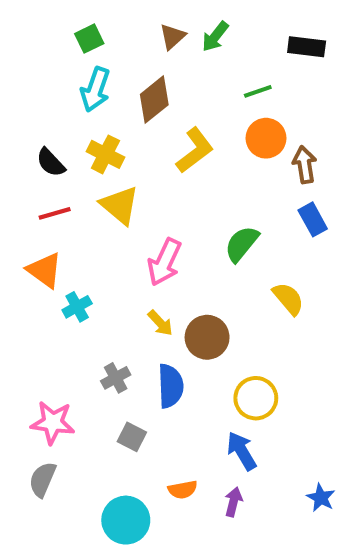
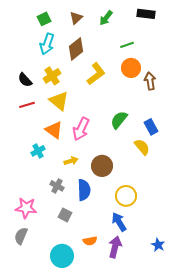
brown triangle: (173, 37) -> (76, 18), moved
black rectangle: (307, 47) -> (146, 14), moved
yellow cross: (105, 154) -> (52, 76), turned 30
blue rectangle: (313, 219) -> (151, 127), moved
orange triangle: (45, 270) -> (54, 130), moved
yellow arrow: (160, 323) -> (71, 161), moved, turned -64
gray cross: (116, 378) -> (57, 186), turned -32
purple arrow: (233, 502) -> (115, 247), size x1.5

